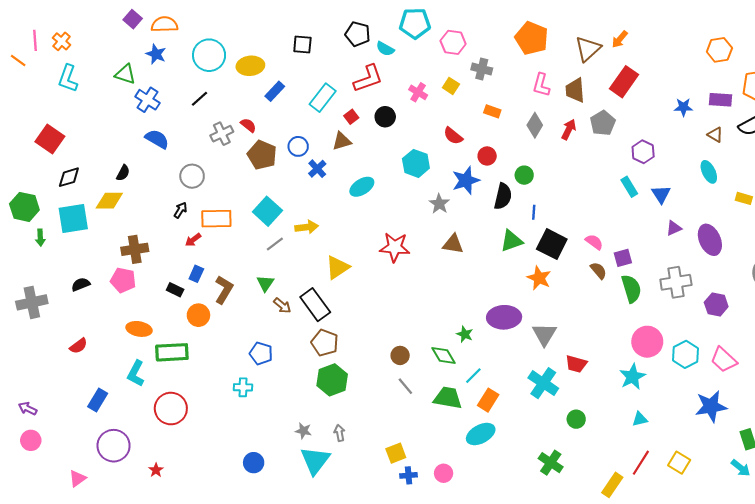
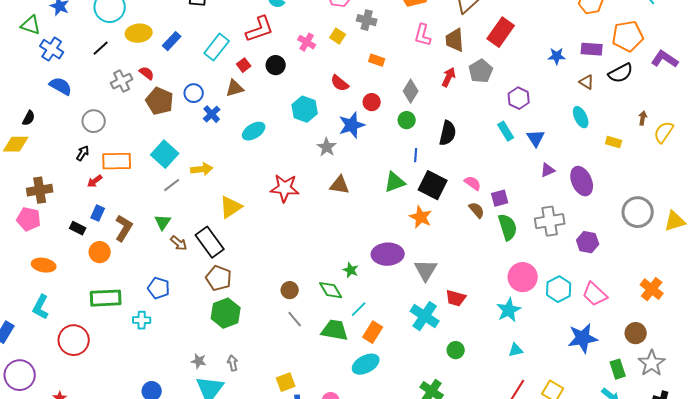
yellow ellipse: (250, 66) -> (139, 33), moved
gray diamond: (535, 125) -> (411, 91), moved
black semicircle: (503, 196) -> (448, 133), moved
green rectangle: (172, 352) -> (106, 298), moved

